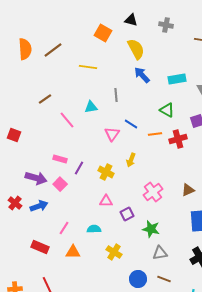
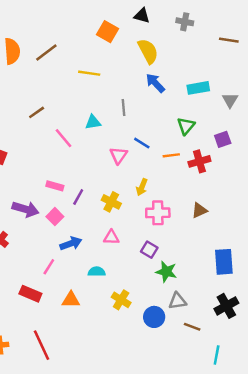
green triangle: (167, 110) -> (186, 126), turned 42
brown triangle: (188, 190) -> (199, 210), moved
pink cross: (153, 192) -> (158, 213), moved, turned 36
blue arrow: (39, 206) -> (71, 243), moved
purple square: (127, 214) -> (149, 250), moved, turned -32
pink line: (64, 228) -> (49, 267), moved
blue circle: (138, 279) -> (154, 317), moved
brown line: (164, 279) -> (192, 327), moved

